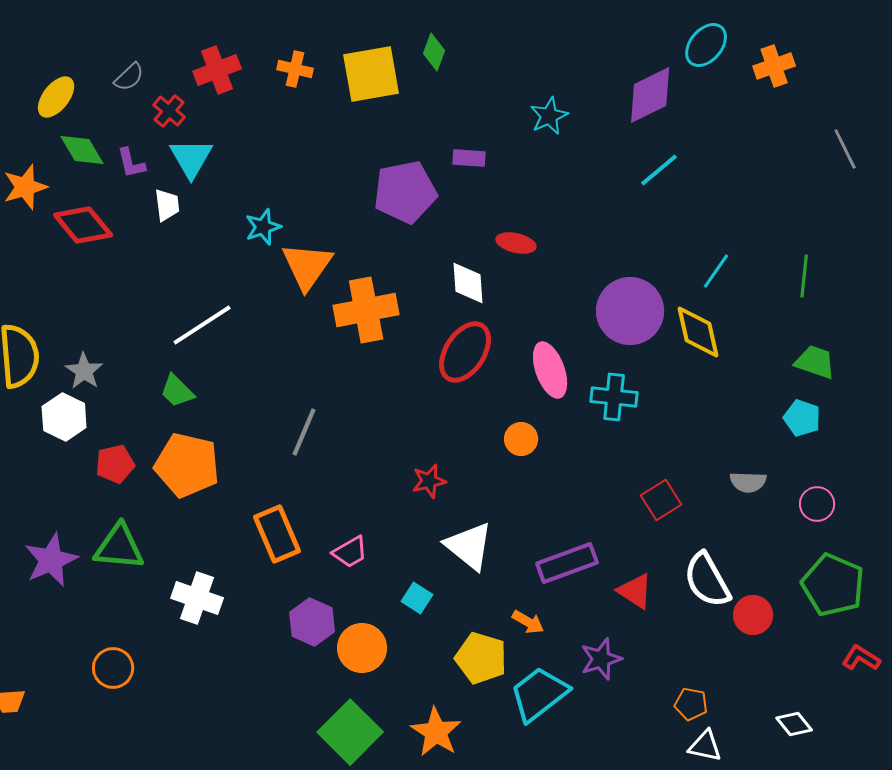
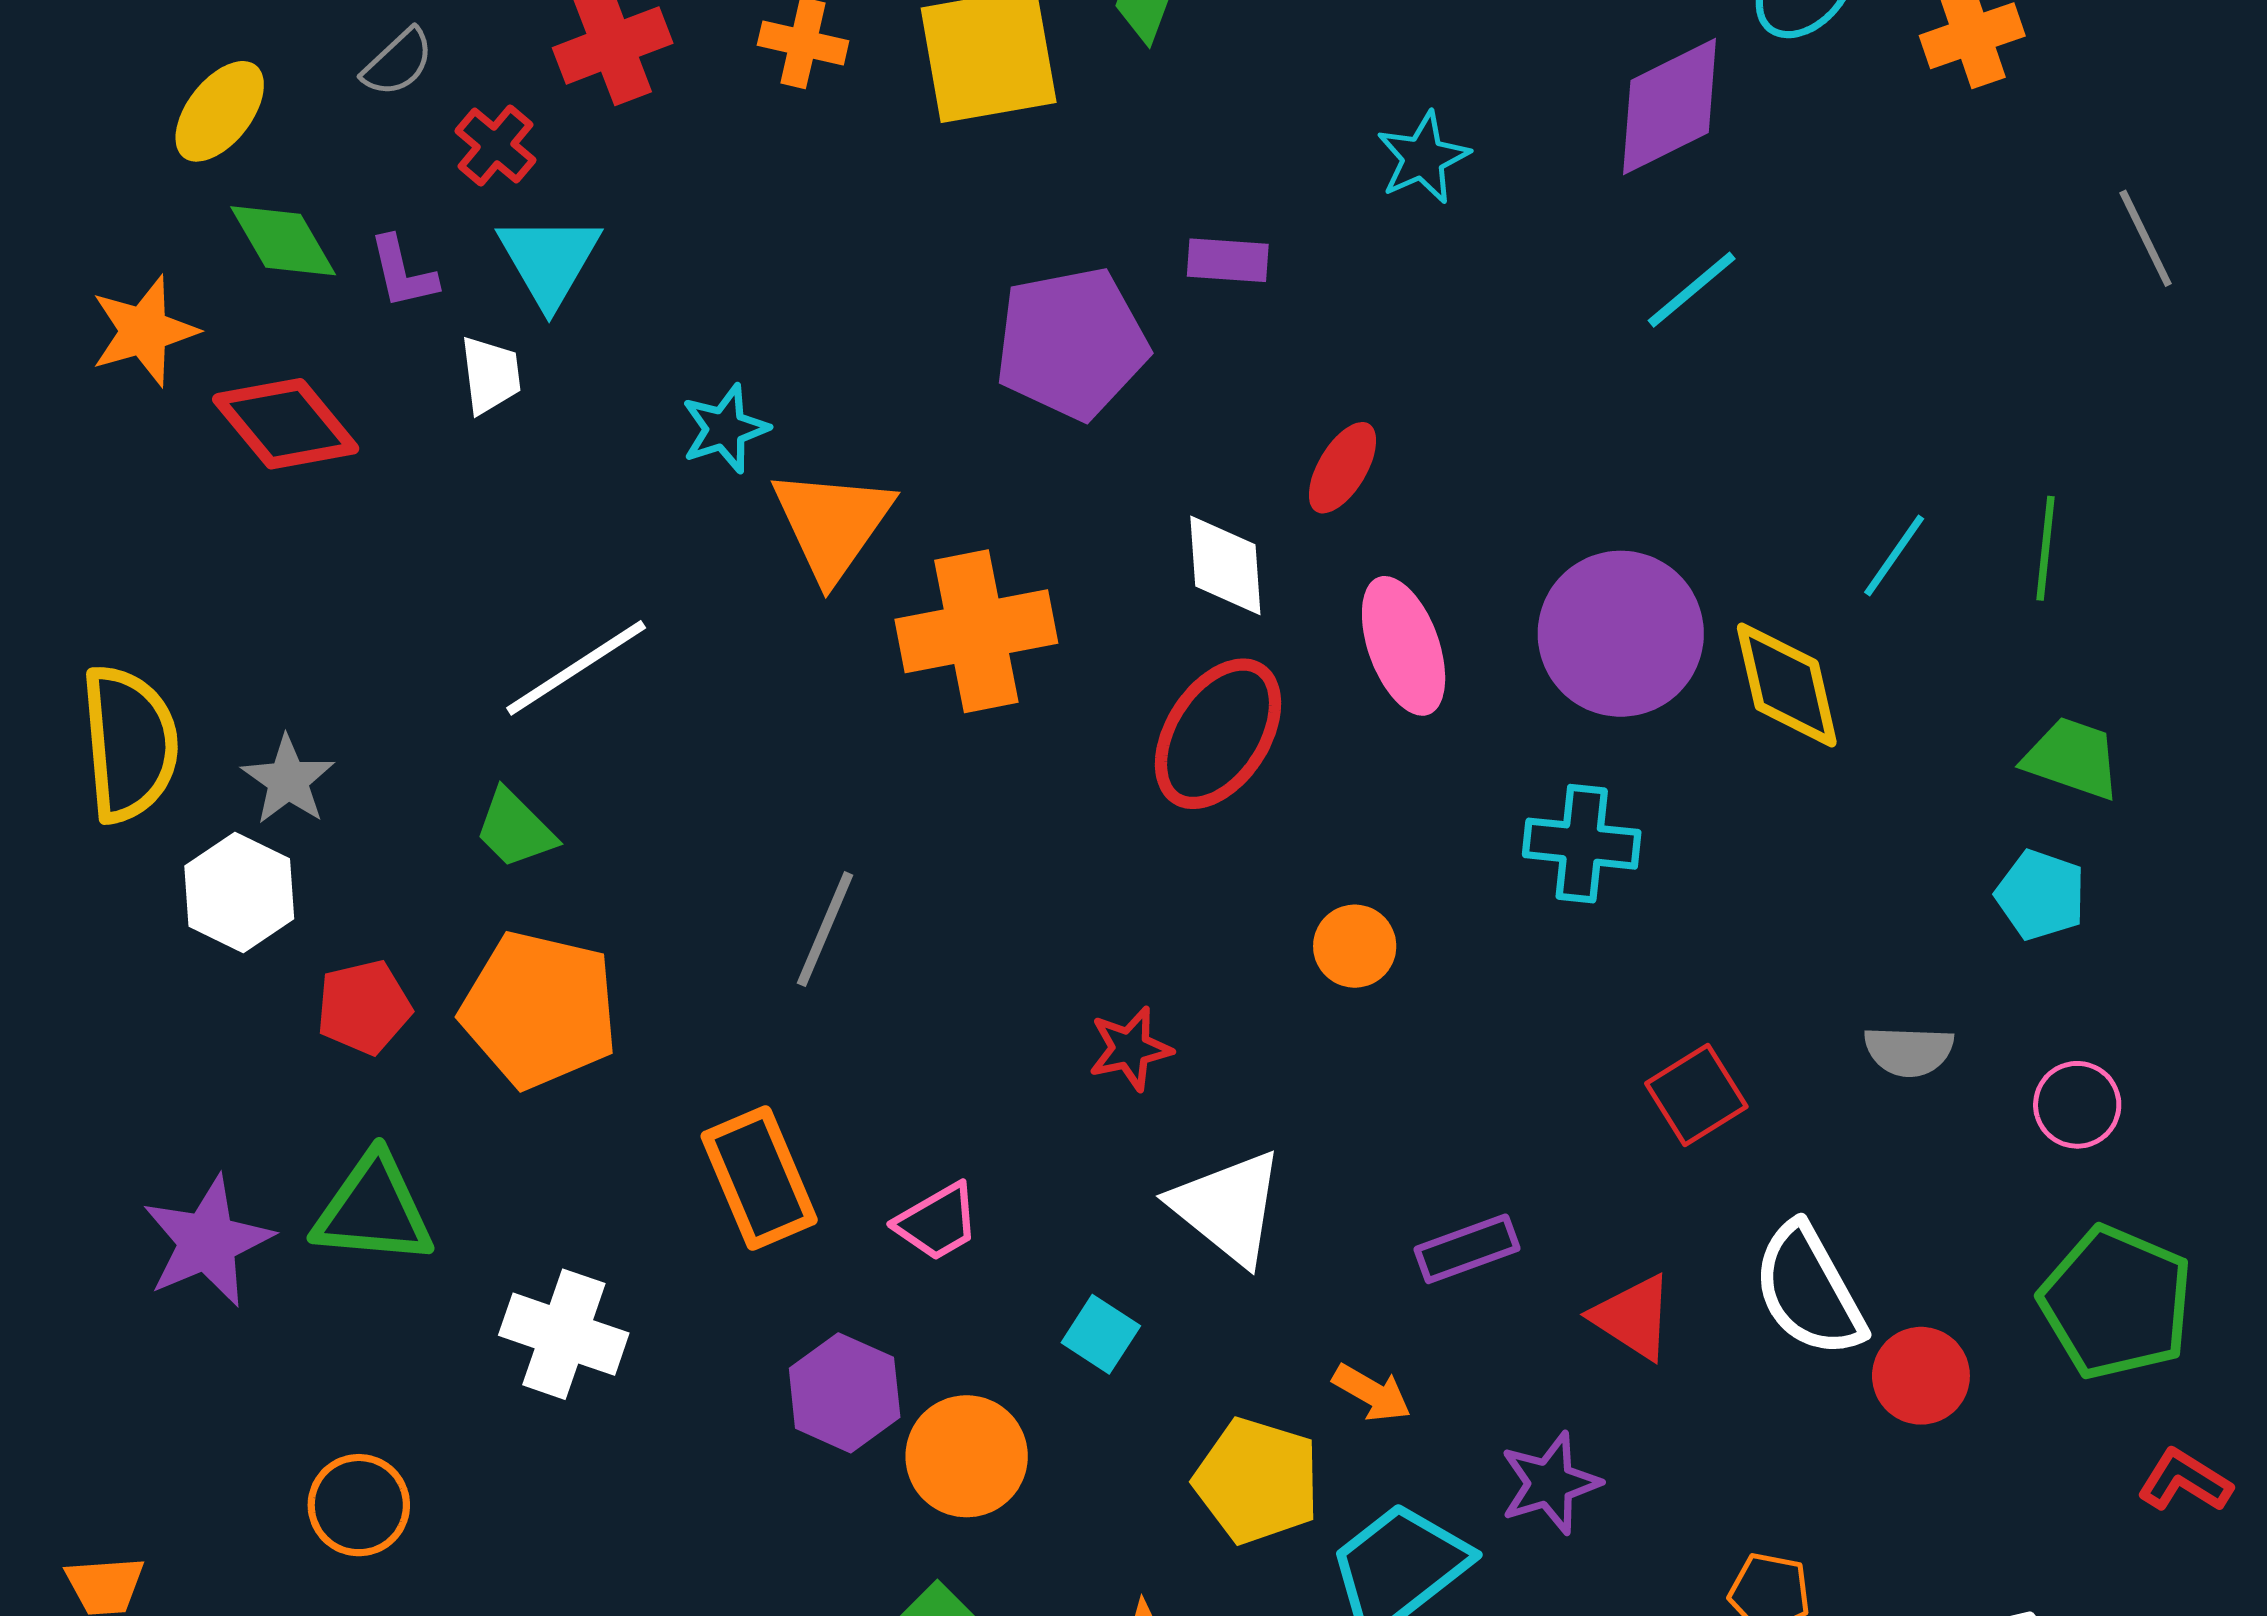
red ellipse: (516, 243) -> (1342, 468), turned -72
cyan line: (716, 271) -> (1894, 556), moved
pink ellipse: (550, 370) -> (1404, 646), moved
purple rectangle: (567, 563) -> (1467, 1249), size x0.7

